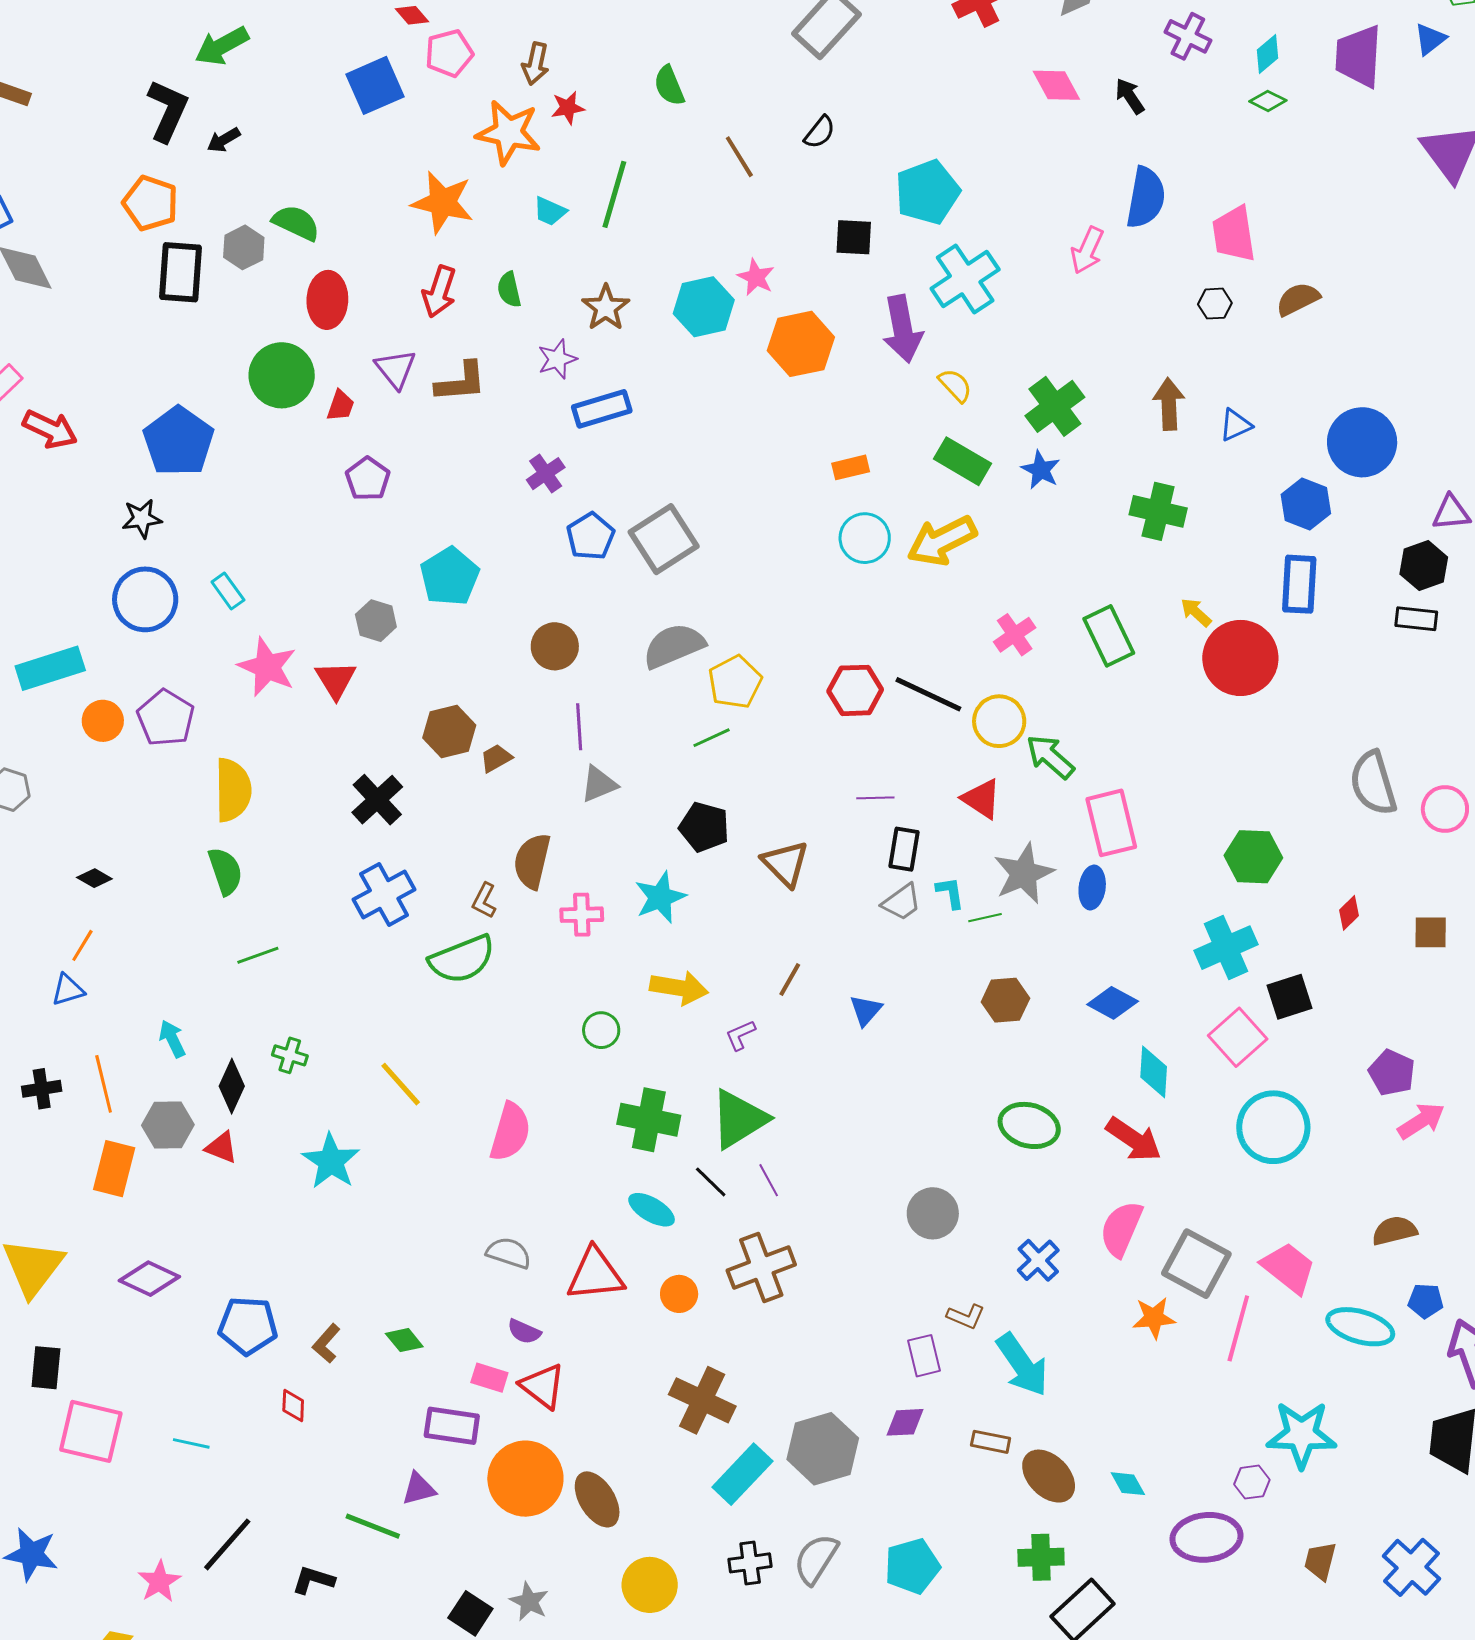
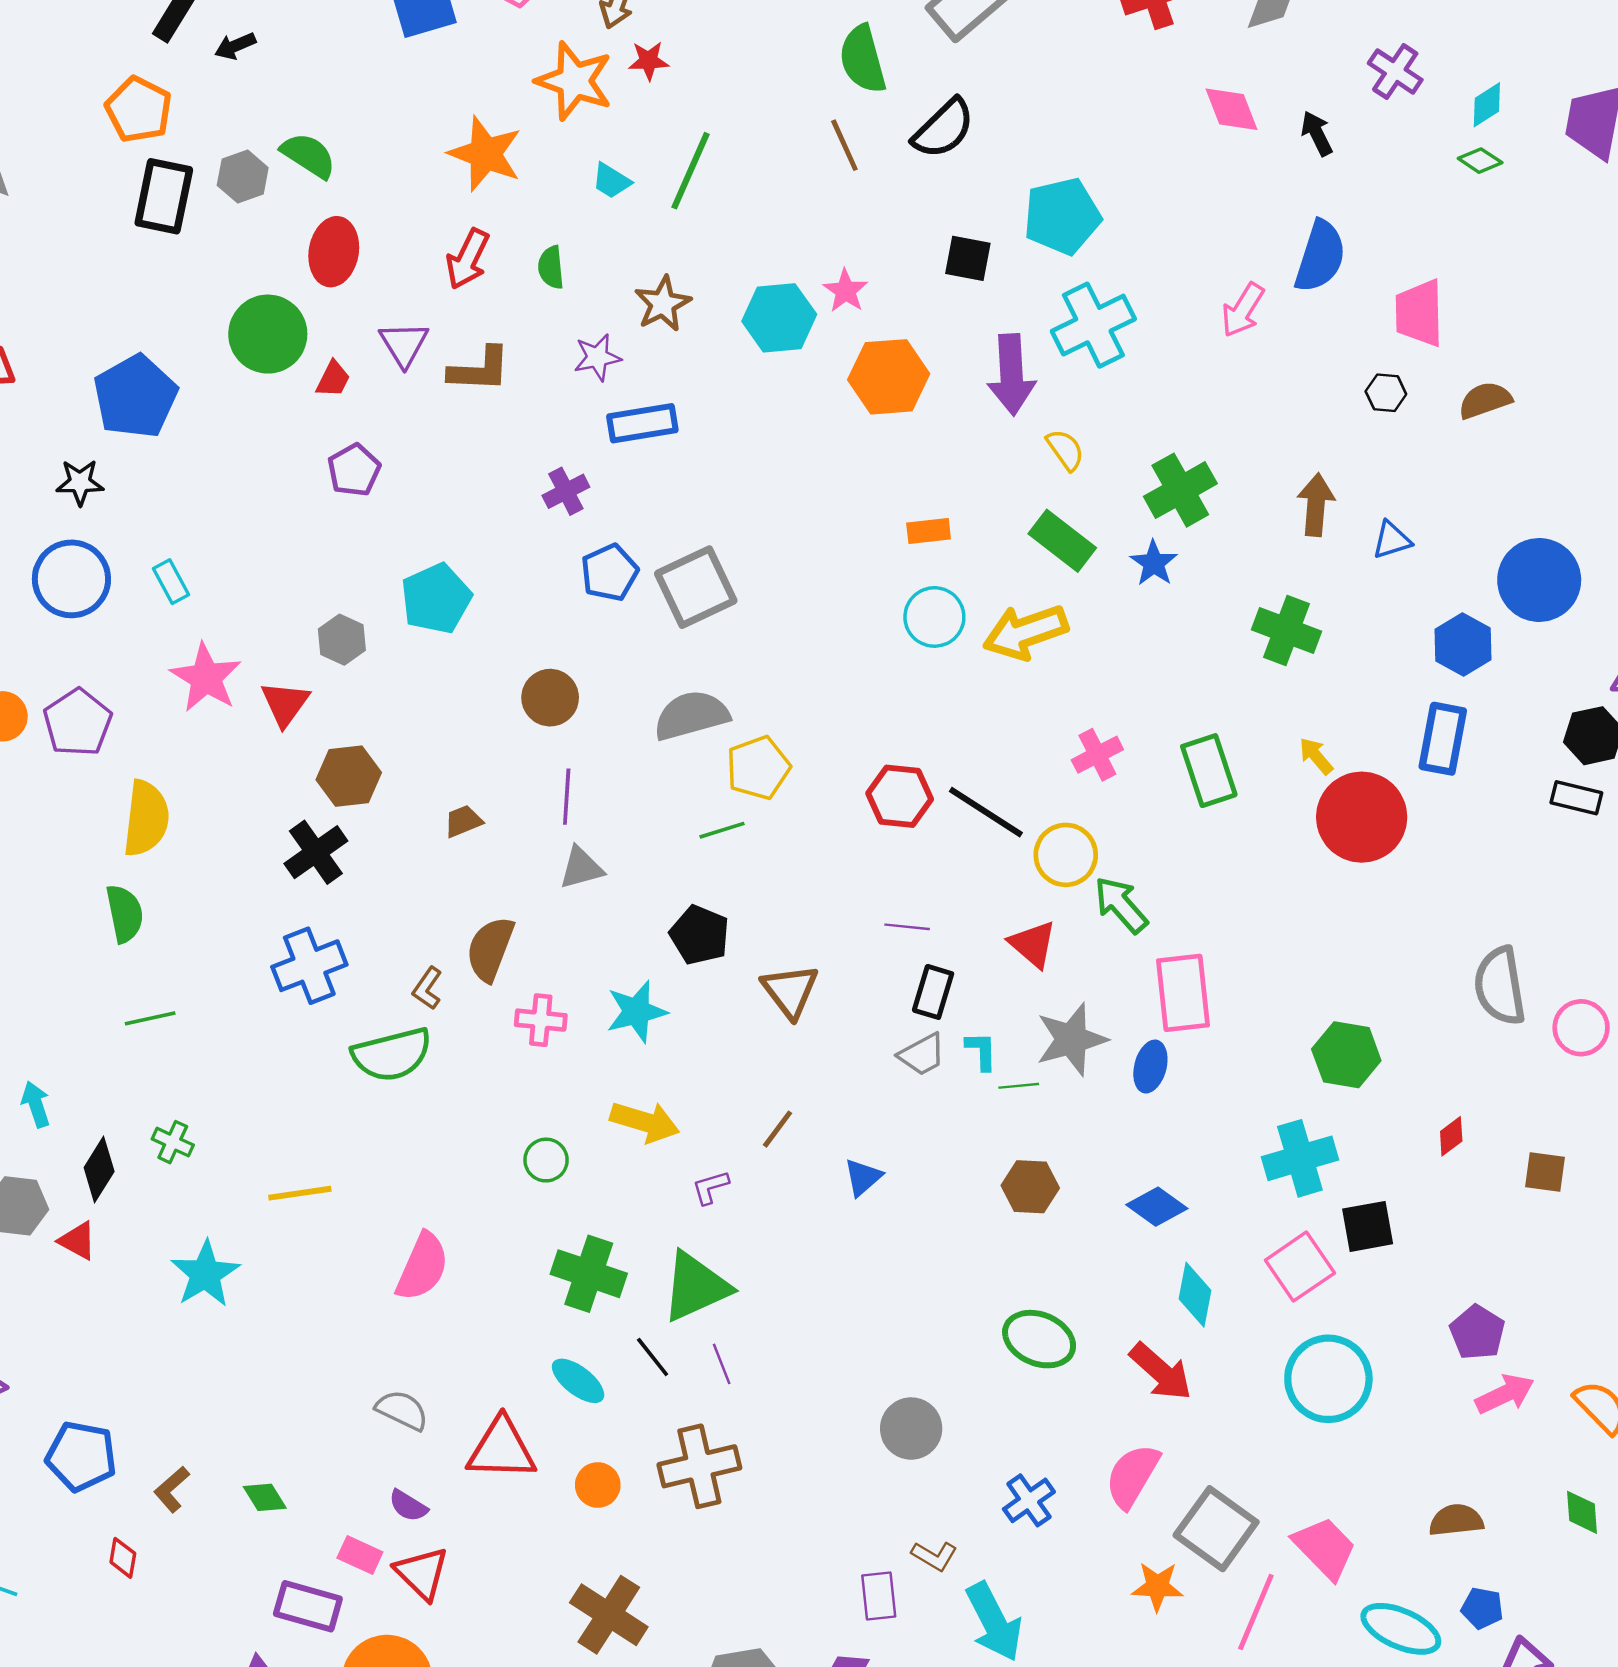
green semicircle: (669, 86) -> (863, 59), moved, size x1.4
black semicircle: (820, 132) -> (943, 129), size x1.6
brown hexagon: (449, 732) -> (349, 776), moved
yellow line: (401, 1084) -> (300, 1193), turned -64

